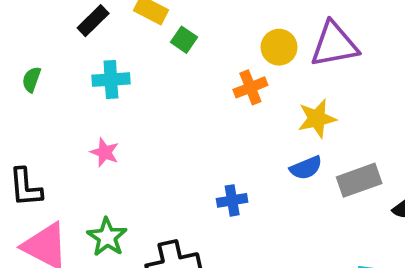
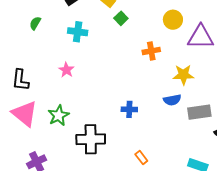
yellow circle: (279, 47) -> (173, 20), moved

